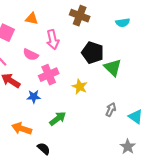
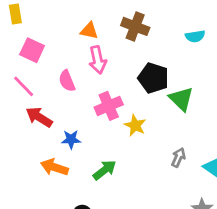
orange triangle: (32, 19) -> (89, 31), moved
pink semicircle: (31, 55) -> (67, 81), turned 42
pink cross: (49, 75) -> (109, 106), moved
orange arrow: (22, 129) -> (54, 167), moved

